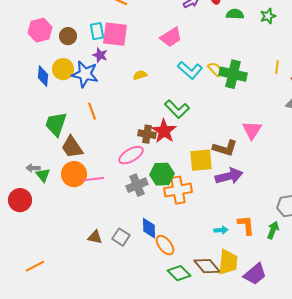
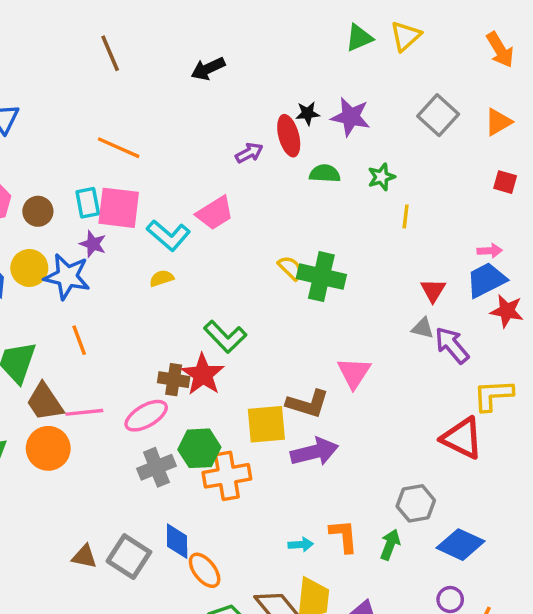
yellow line: (277, 67) -> (406, 216), moved
cyan L-shape: (190, 70) -> (168, 235), moved
pink line: (93, 179) -> (84, 412), moved
gray square: (121, 237) -> (129, 557), size x1.4

